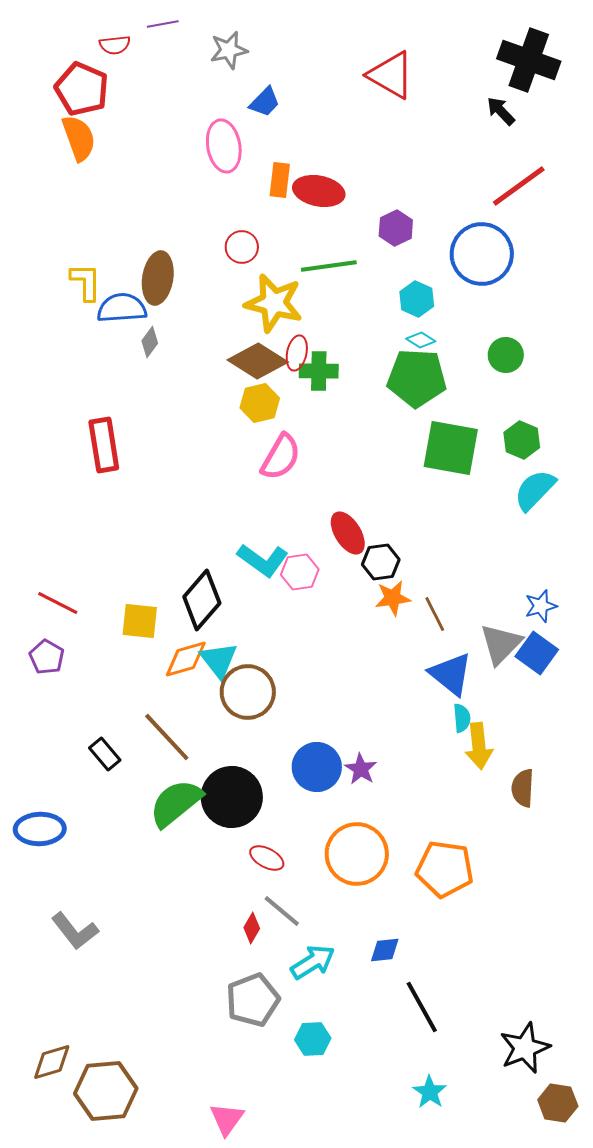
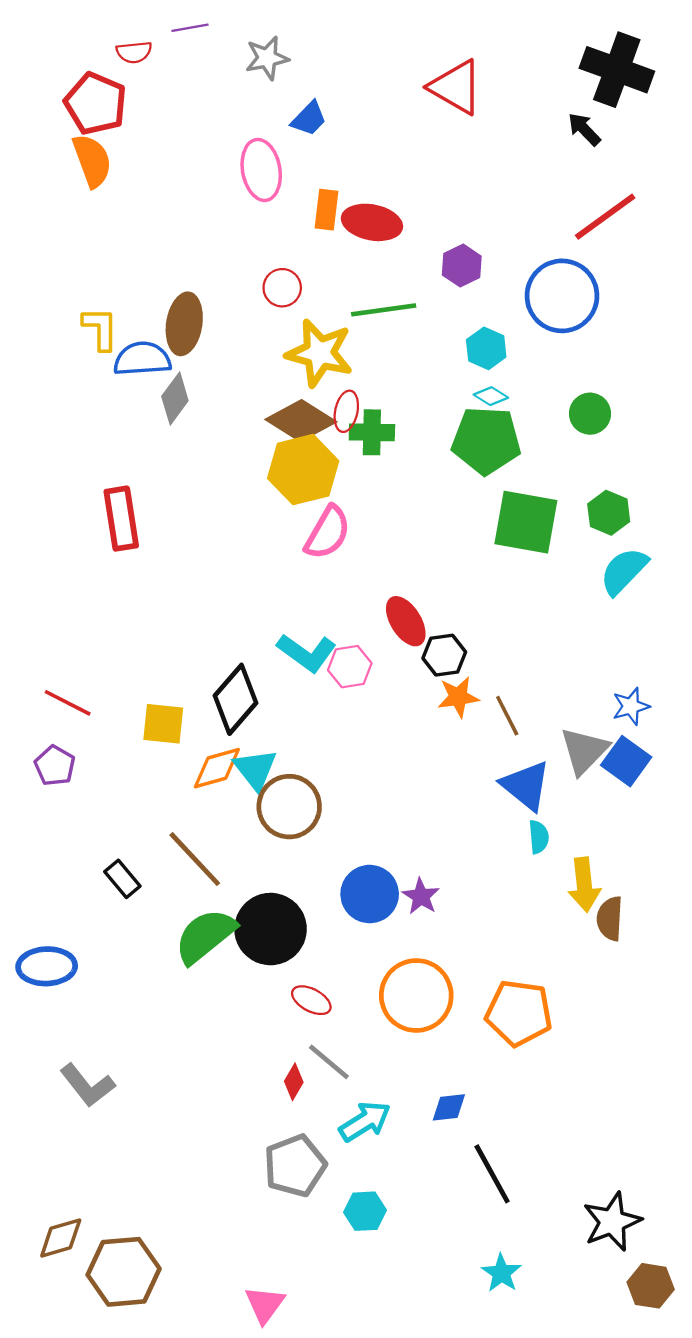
gray diamond: (150, 342) -> (175, 398), size x1.4
yellow hexagon: (260, 403) -> (303, 470), size x1.5
yellow arrow: (479, 746) -> (584, 885), moved

